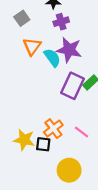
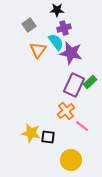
cyan semicircle: (52, 58) -> (56, 42), moved
orange cross: (53, 129) -> (66, 111), moved

